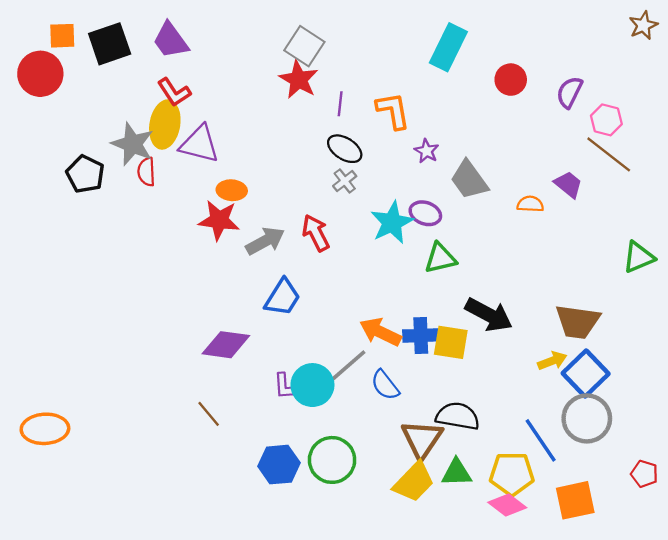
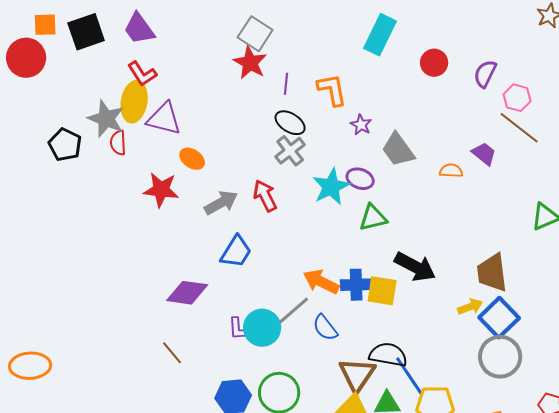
gray cross: (345, 181) -> (290, 151), size x1.4
orange ellipse: (232, 190) -> (192, 159), turned 30
red star: (219, 220) -> (161, 190), moved
brown trapezoid: (578, 322) -> (492, 273), turned 75
blue line: (541, 440) -> (409, 376), moved

